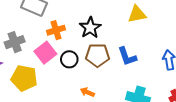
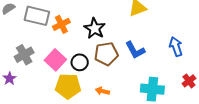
orange cross: (56, 30) -> (61, 24), moved
yellow pentagon: (24, 78) -> (68, 86), moved

